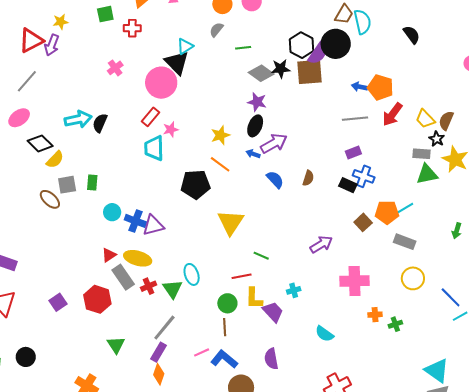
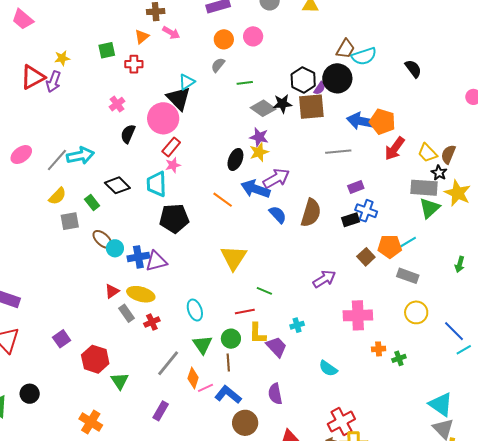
cyan semicircle: (362, 22) -> (364, 56), turned 85
purple semicircle: (318, 53) -> (320, 88), size x0.6
gray line: (27, 81) -> (57, 160), moved
blue arrow: (359, 87) -> (361, 121), size x1.8
red rectangle: (151, 117) -> (171, 147), moved
gray line: (355, 119) -> (338, 152), moved
black semicircle: (100, 123) -> (128, 134), moved
black ellipse: (255, 126) -> (235, 159), moved
yellow star: (220, 135) -> (259, 152), moved
black diamond: (40, 143) -> (117, 185), moved
blue arrow: (253, 154) -> (255, 189), size x2.0
gray rectangle: (422, 154) -> (424, 188), size x1.5
green triangle: (427, 174) -> (430, 208), turned -30
brown semicircle: (308, 178) -> (311, 213), size x1.8
green rectangle: (92, 183) -> (92, 203), moved, turned -42
black pentagon: (195, 184) -> (174, 218), moved
black rectangle: (348, 185) -> (351, 220), turned -42
brown ellipse: (50, 199) -> (103, 239), moved
blue cross: (136, 221) -> (138, 257), turned -30
gray rectangle: (123, 277) -> (126, 313), size x0.7
green triangle: (172, 289) -> (202, 345), moved
red hexagon: (97, 299) -> (95, 359), moved
purple rectangle: (159, 352) -> (161, 411), moved
orange diamond: (159, 374) -> (193, 378), moved

